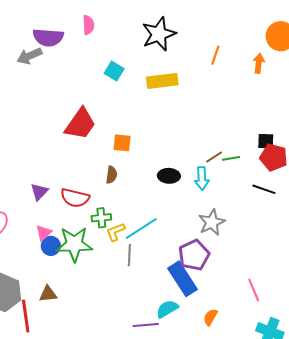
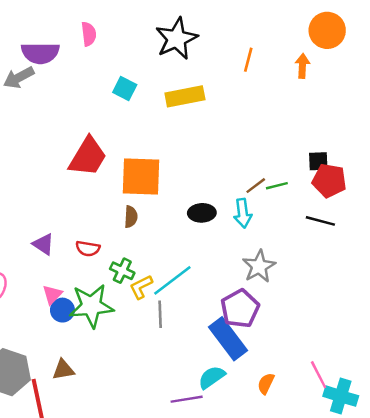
orange square: (122, 143) -> (141, 176), size x1.8
purple triangle: (39, 192) -> (43, 244), turned -36
red semicircle: (75, 198) -> (88, 249), size x0.7
green cross: (101, 218) -> (122, 271), turned 36
pink line: (254, 290) -> (319, 375), moved

